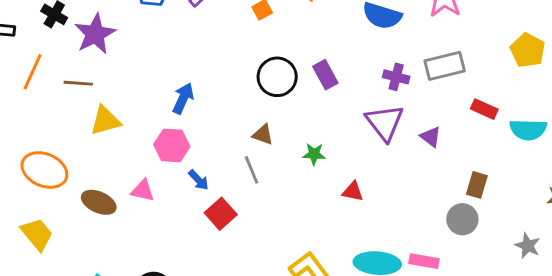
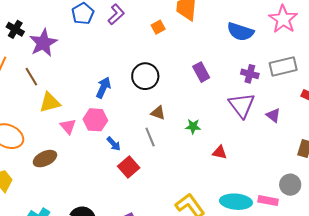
black circle: (277, 77) -> (145, 76), moved
brown line: (78, 83) -> (31, 77), turned 54
pink triangle: (143, 190) -> (68, 126), moved, turned 36
brown ellipse: (99, 202) -> (45, 159), turned -50
gray circle: (462, 219) -> (290, 185), moved

